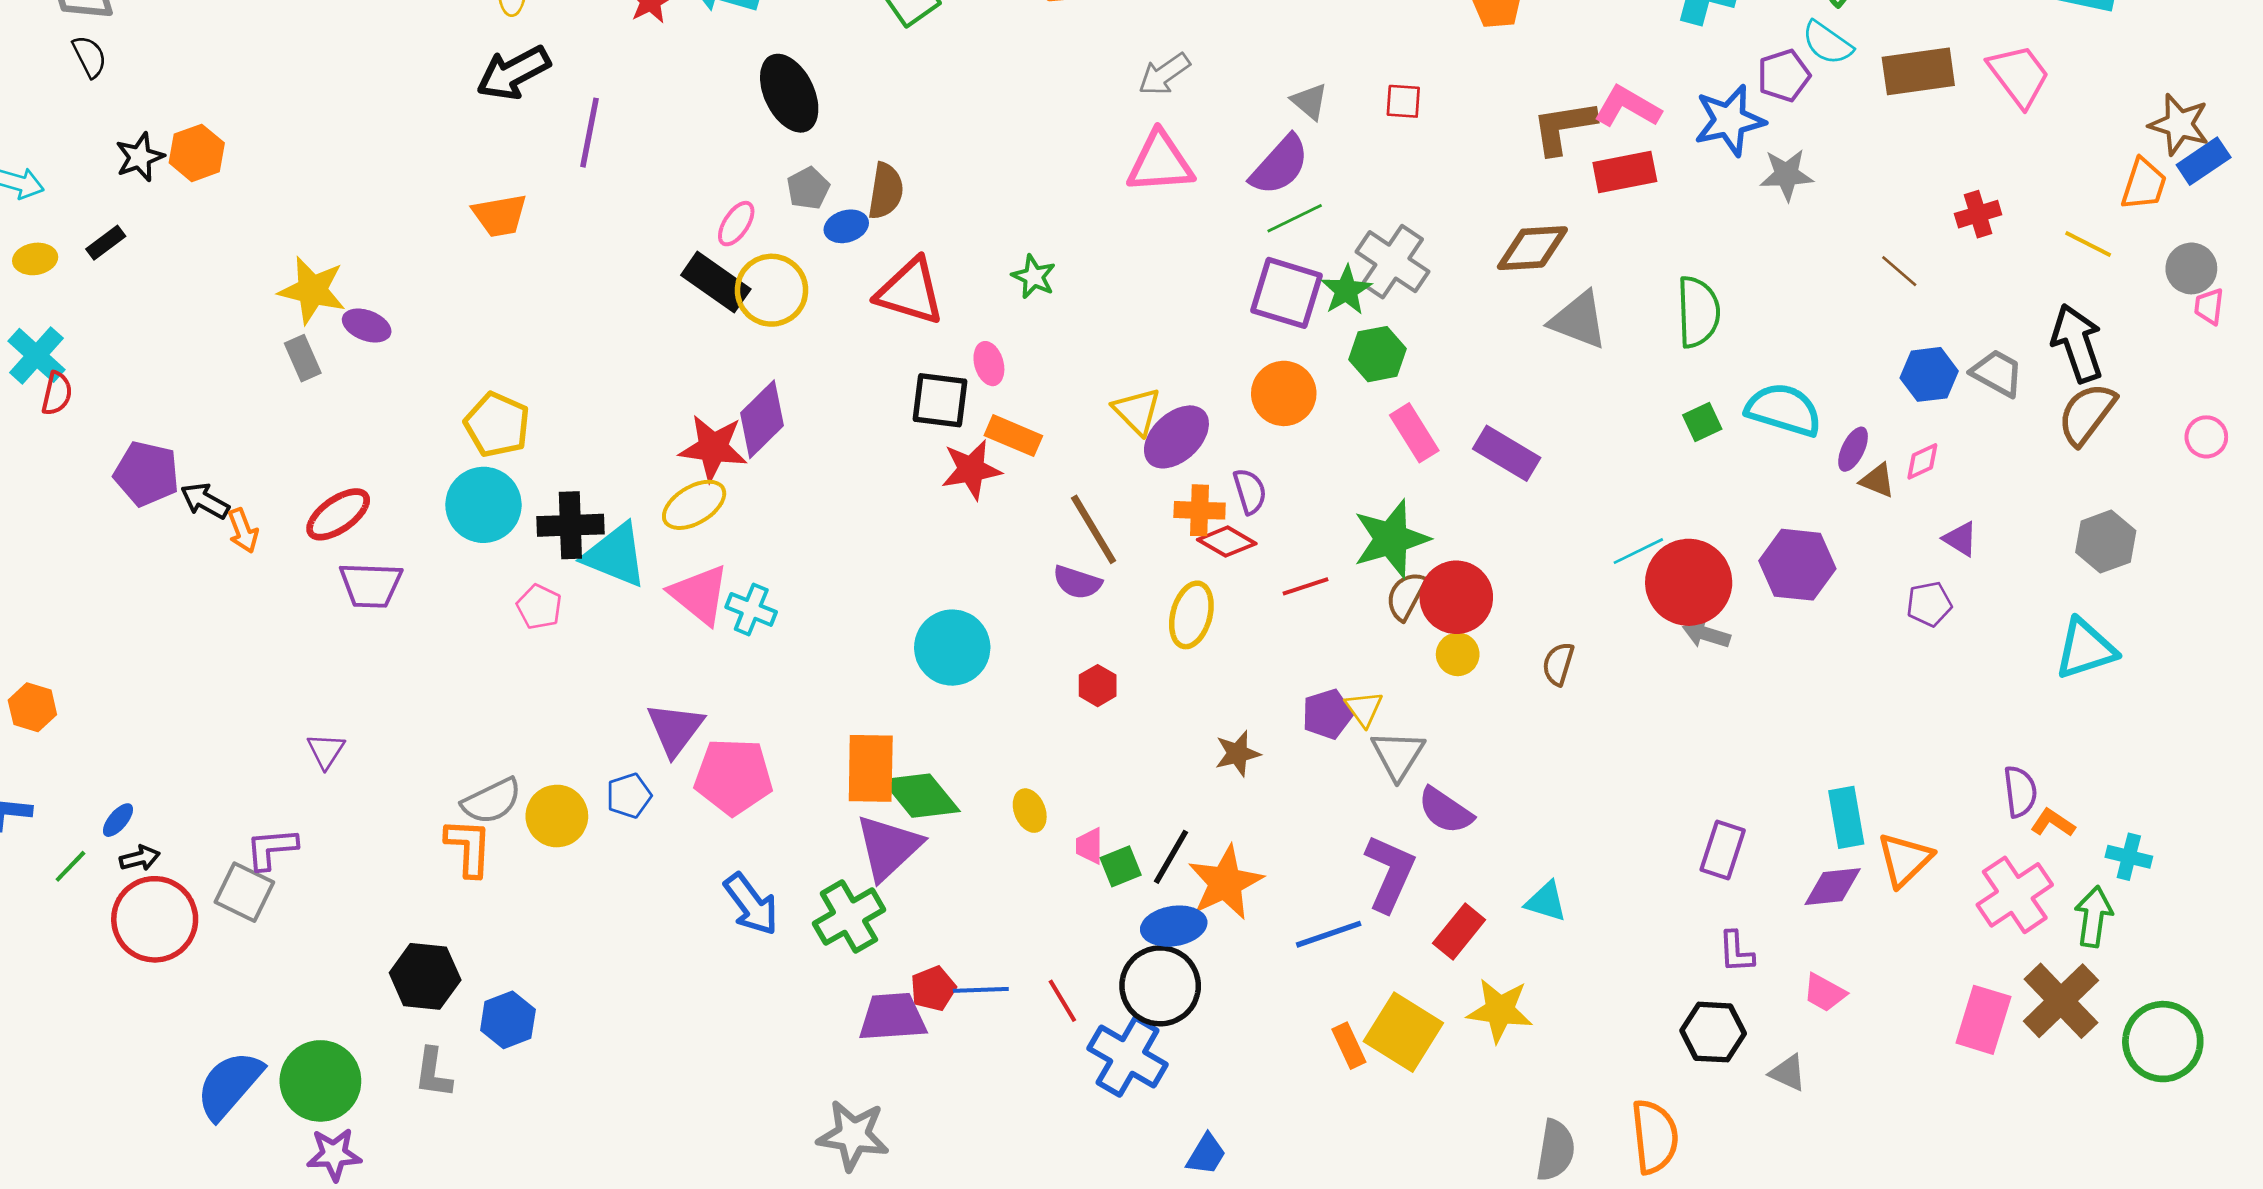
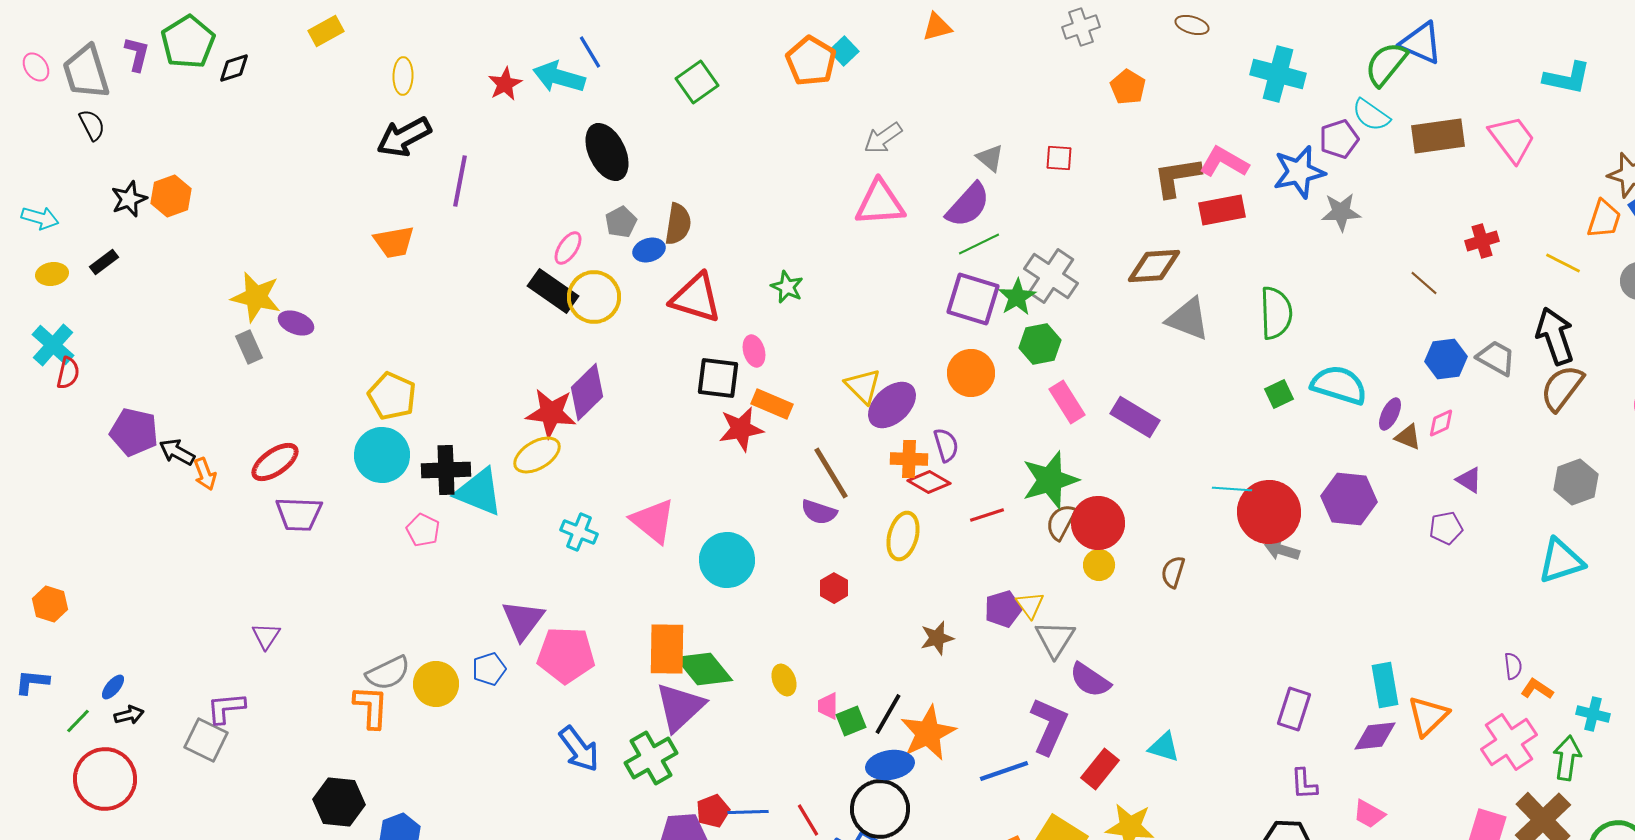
cyan line: (1638, 551) -> (1232, 489), turned 30
pink triangle: (700, 595) -> (653, 521), moved
purple semicircle: (2020, 792) -> (1513, 666), size x0.7
red circle: (155, 919) -> (105, 779), moved

